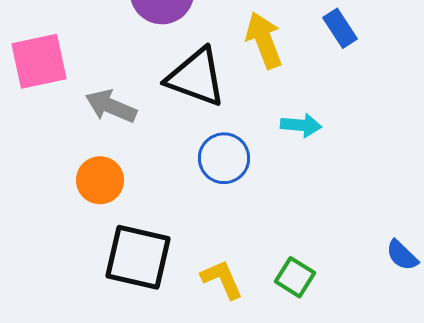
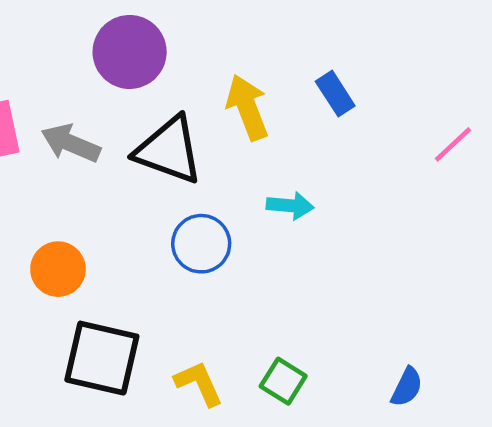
gray arrow: (111, 106) -> (71, 143), moved
blue semicircle: (402, 255) -> (407, 387), moved, turned -108

